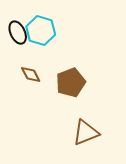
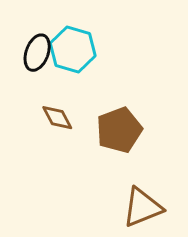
black ellipse: (18, 33) -> (37, 53), turned 45

